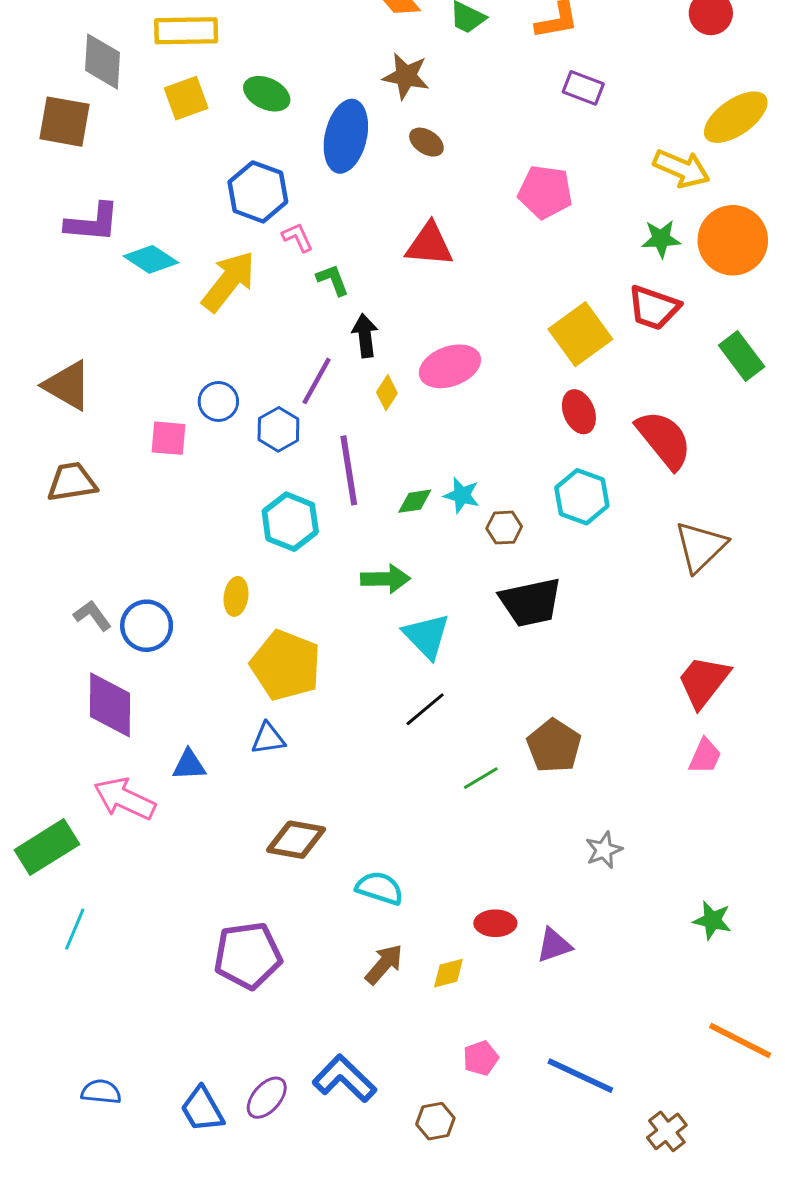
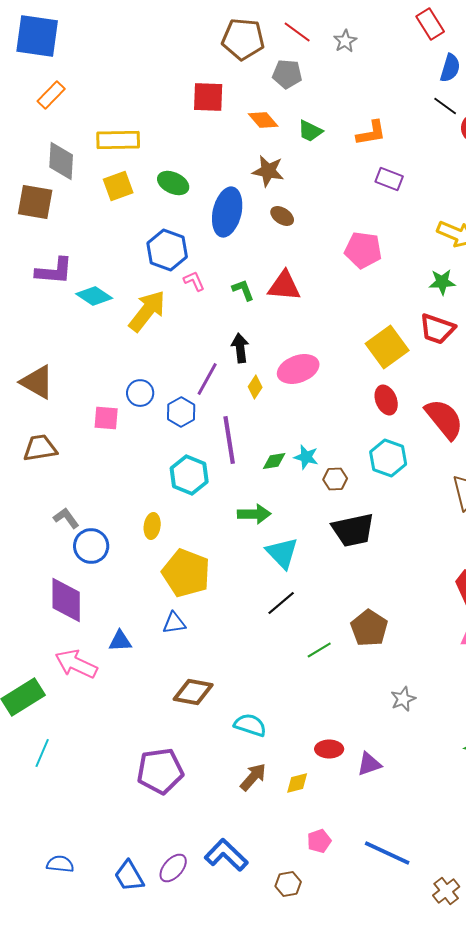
green L-shape: (333, 280) -> (243, 290), moved
gray L-shape: (92, 615) -> (66, 518), moved

